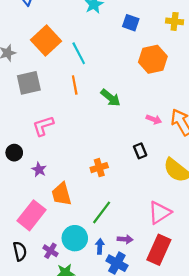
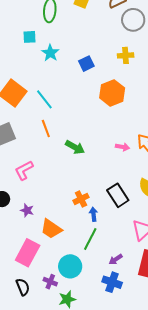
blue square: (131, 23) -> (86, 64), turned -35
green arrow: (111, 98) -> (75, 147), moved
black rectangle: (140, 151) -> (118, 195), moved, size x1.6
orange trapezoid: (61, 194) -> (51, 229), turned -30
purple arrow: (125, 239) -> (116, 259), turned 152
blue arrow: (100, 246) -> (93, 214), moved

